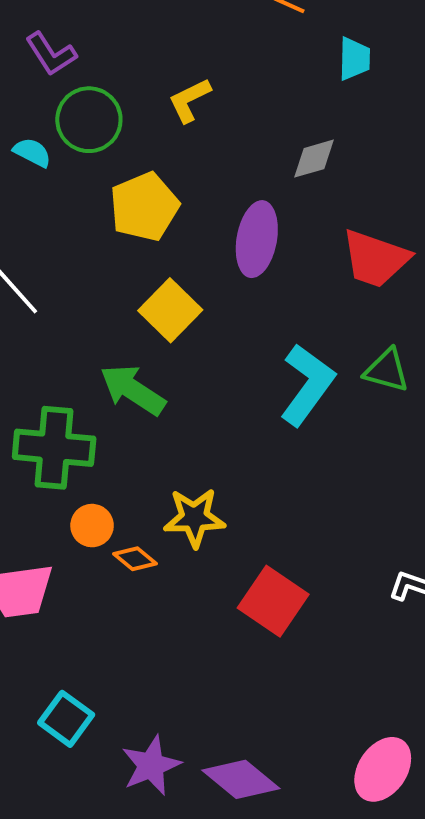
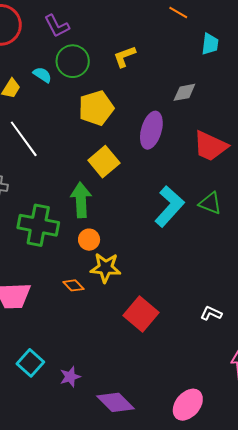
green arrow: (133, 390) -> (81, 200), turned 48
orange circle: (92, 526) -> (89, 240), moved
purple star: (151, 765) -> (70, 377), moved, size x0.7

